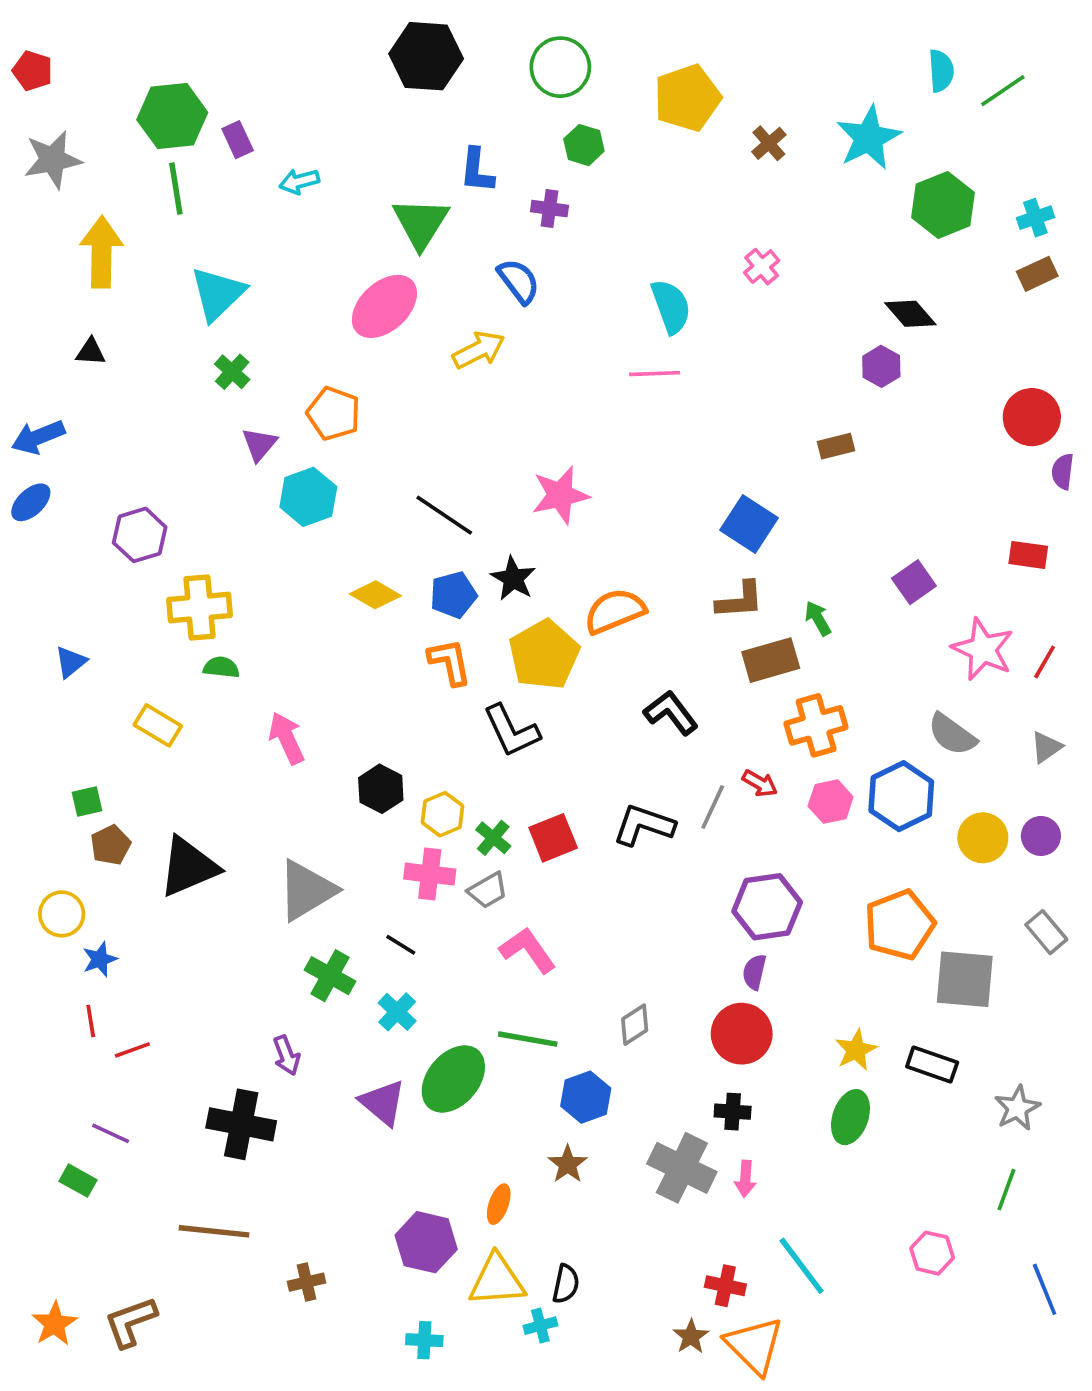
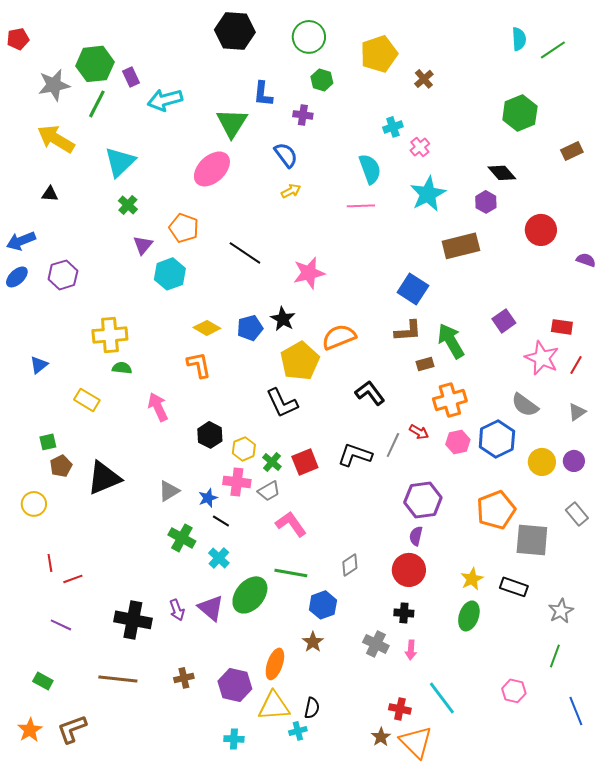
red pentagon: (33, 71) -> (18, 39), turned -30
cyan star: (869, 138) -> (428, 194), moved
gray star: (53, 160) -> (54, 85), moved
cyan arrow: (299, 181) -> (165, 100), size x1.6
green line: (176, 189) -> (97, 104), turned 36
cyan cross: (1035, 218) -> (393, 127), moved
yellow arrow: (102, 252) -> (56, 139), turned -60
yellow arrow: (479, 350) -> (291, 191), moved, size x0.7
red circle: (1032, 417) -> (541, 230), moved
brown rectangle: (836, 446) -> (461, 246), size x1.8
purple semicircle: (1063, 471) -> (586, 260), turned 102
black line: (444, 515) -> (245, 253), moved
purple hexagon: (140, 535) -> (63, 275), moved
red rectangle: (1028, 555) -> (562, 327), moved
green arrow: (818, 618) -> (451, 341), size x1.8
brown rectangle: (771, 660) -> (425, 364), size x0.6
orange L-shape: (450, 662) -> (199, 365), moved
gray triangle: (306, 890) -> (169, 491), size x0.6
blue star: (100, 959) -> (208, 498), moved
purple arrow: (287, 1055) -> (177, 610), moved
gray cross: (682, 1168) -> (376, 644), size x0.7
green rectangle: (78, 1181) -> (43, 681), moved
orange ellipse: (499, 1204) -> (275, 664), size x1.4
brown cross: (306, 1282) -> (184, 678), moved

